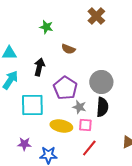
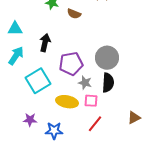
brown semicircle: (68, 49) -> (74, 14), moved
purple pentagon: (65, 88) -> (71, 64), turned 30
cyan square: (32, 105) -> (38, 81), turned -30

